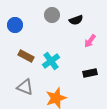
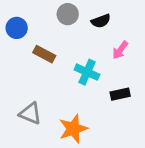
brown rectangle: (26, 56) -> (44, 54), moved
cyan cross: (51, 61) -> (87, 72), moved, turned -30

